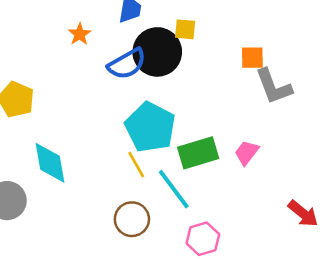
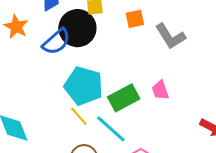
orange star: (80, 34) -> (16, 27), size x1.4
orange square: (252, 58) -> (135, 19), moved
pink trapezoid: (247, 153) -> (160, 90), turned -45

